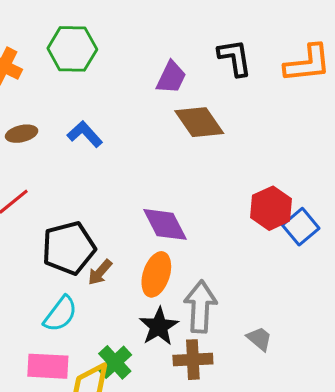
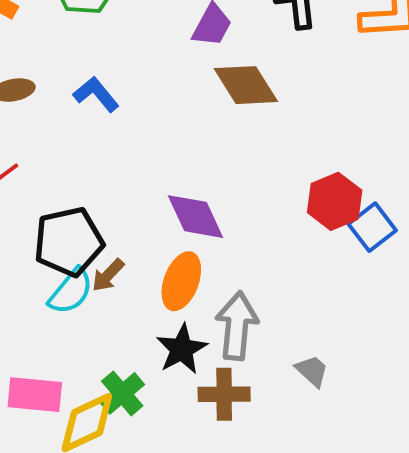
cyan semicircle: (60, 314) -> (71, 291), moved

